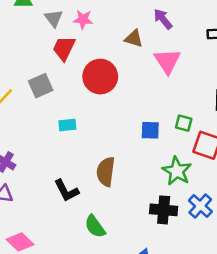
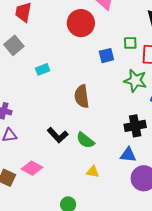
red circle: (100, 77) -> (81, 23), moved
black L-shape: (66, 191) -> (58, 135), moved
black cross: (164, 210) -> (135, 126), moved

